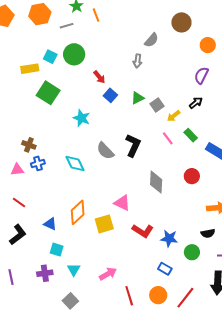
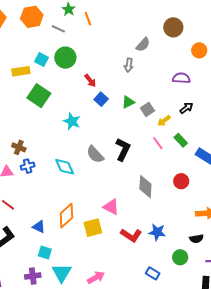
gray line: (67, 26) -> (58, 29), turned 40
purple semicircle: (201, 75) -> (181, 78), moved, turned 66
blue star: (169, 238) -> (157, 232), moved
cyan triangle: (74, 270) -> (62, 273), size x1.5

